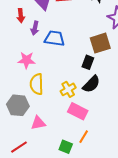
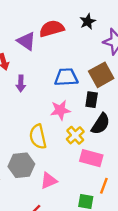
purple arrow: (35, 28) -> (21, 83), moved
blue trapezoid: (54, 38) -> (66, 77), moved
pink star: (26, 60) -> (60, 110), moved

